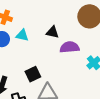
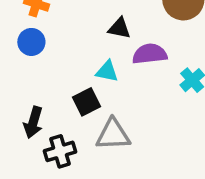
cyan triangle: (22, 35) -> (107, 71), moved

